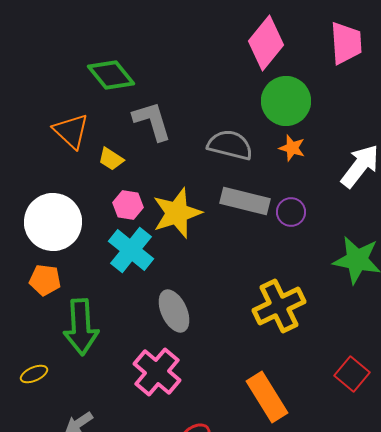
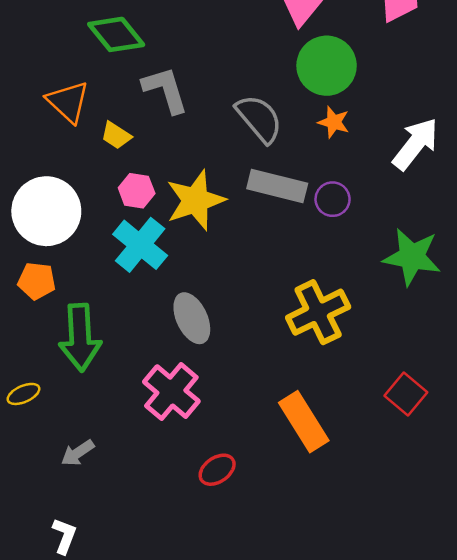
gray semicircle: (230, 145) -> (259, 119), turned 36

